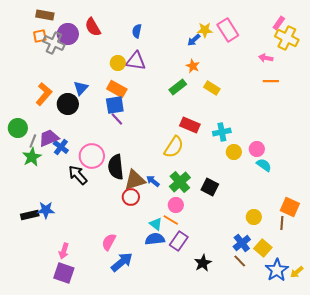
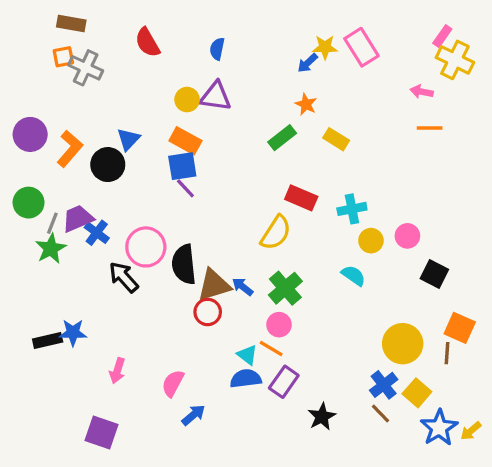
purple circle: (68, 34) -> (30, 134), moved
cyan semicircle: (264, 165) -> (354, 276), moved
black square: (210, 187) -> (434, 274), moved
yellow circle: (254, 217) -> (403, 344), size x1.6
pink arrow: (64, 251) -> (117, 371), moved
blue arrow: (122, 262) -> (193, 415), size x0.7

